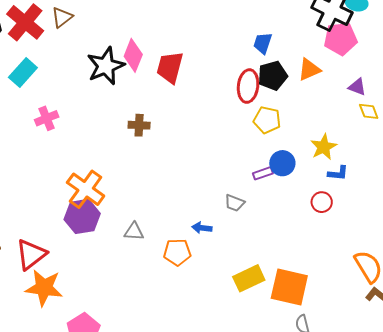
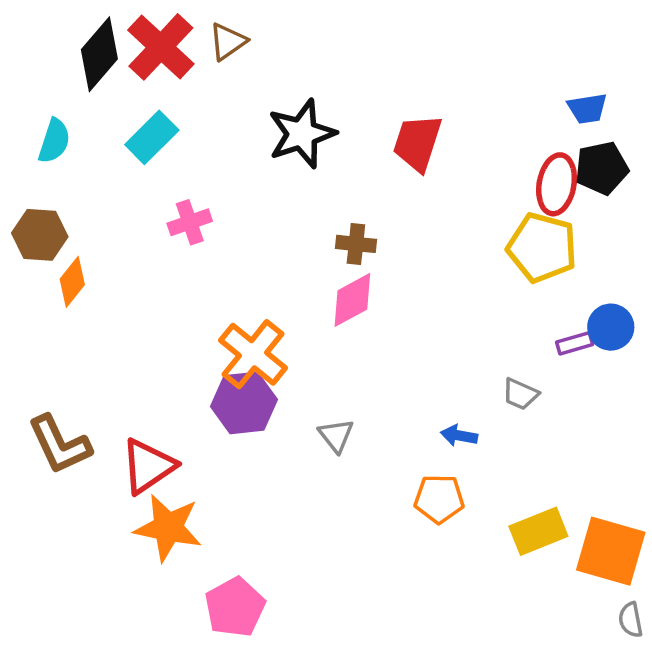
blue trapezoid: (263, 43) -> (587, 108), turned -120
pink diamond: (133, 55) -> (352, 300), moved, turned 36
yellow pentagon: (267, 120) -> (542, 248), moved, size x1.4
gray triangle: (134, 232) -> (336, 435), turned 45
orange pentagon: (177, 252) -> (439, 499), moved

